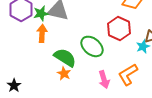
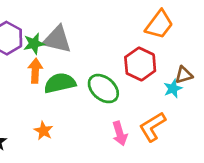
green semicircle: (65, 57) -> (60, 83), moved, turned -45
orange star: (64, 73) -> (43, 131), moved

